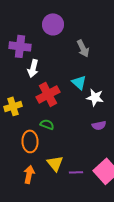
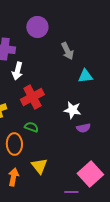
cyan triangle: (79, 82) -> (85, 76), moved, turned -49
white star: (95, 97) -> (72, 110), moved
purple line: (76, 172) -> (71, 192), moved

